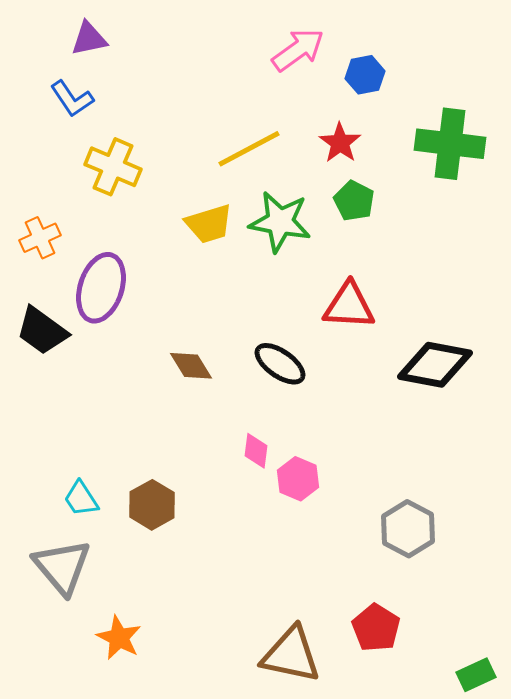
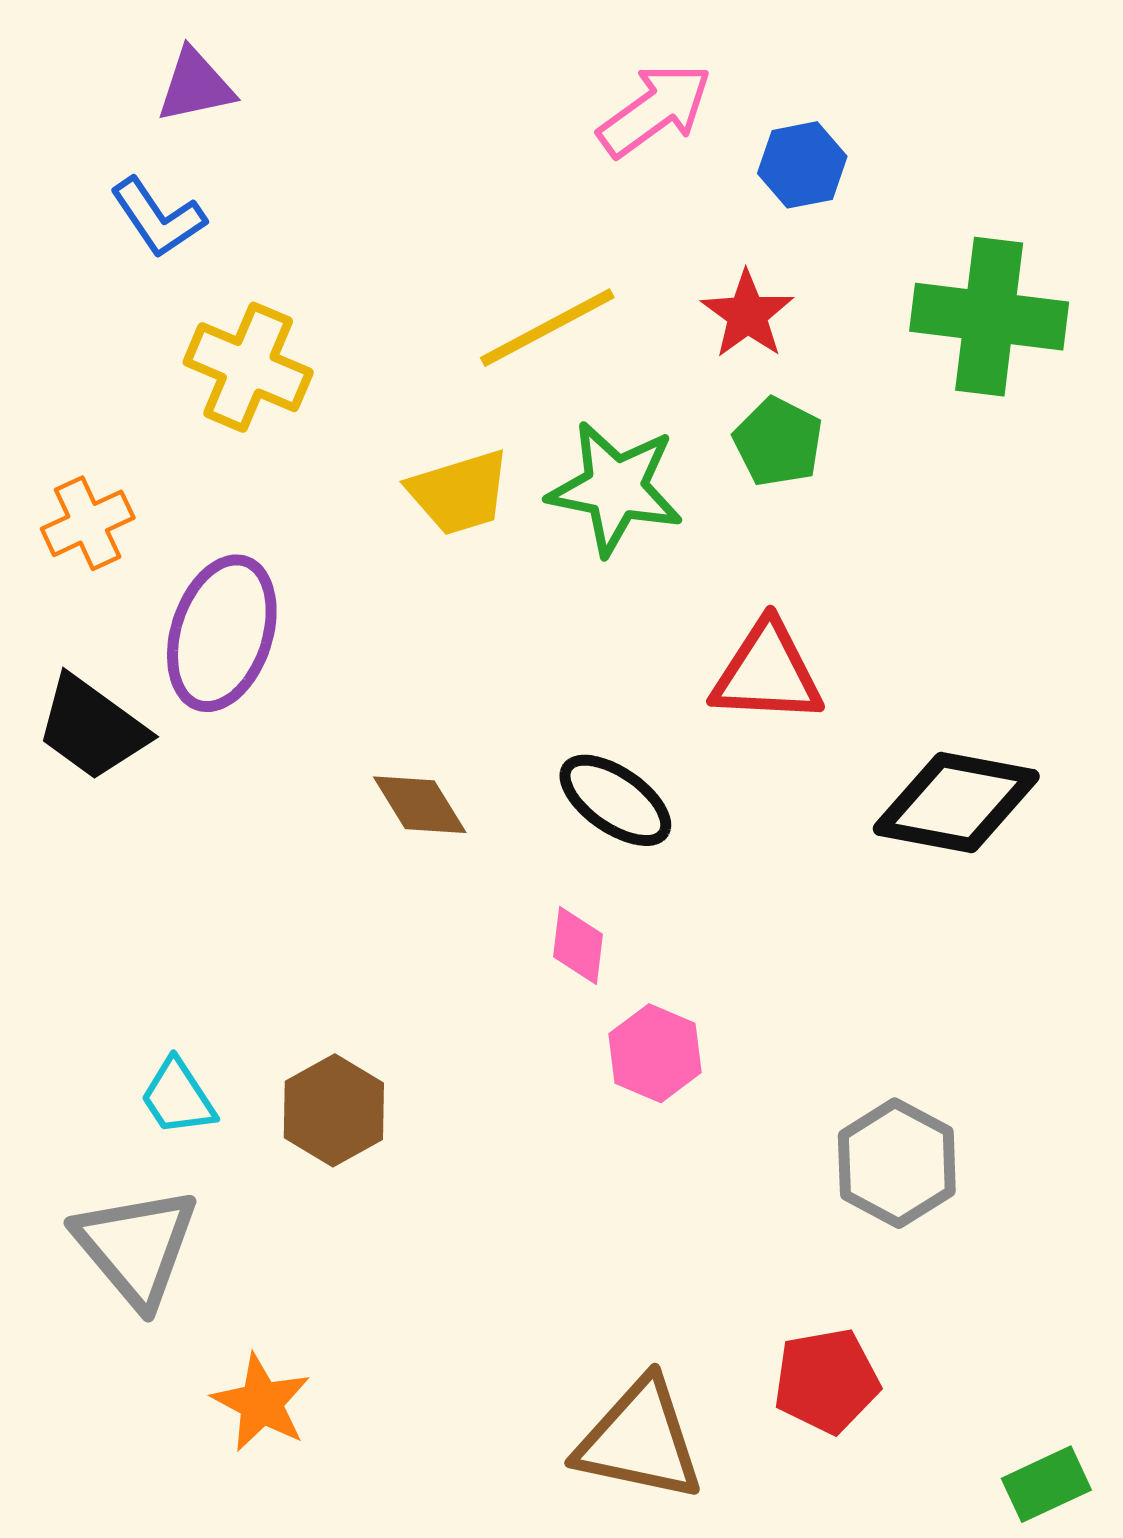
pink diamond: (256, 451) -> (578, 945), moved
red pentagon: (376, 628) -> (826, 1381), turned 30

